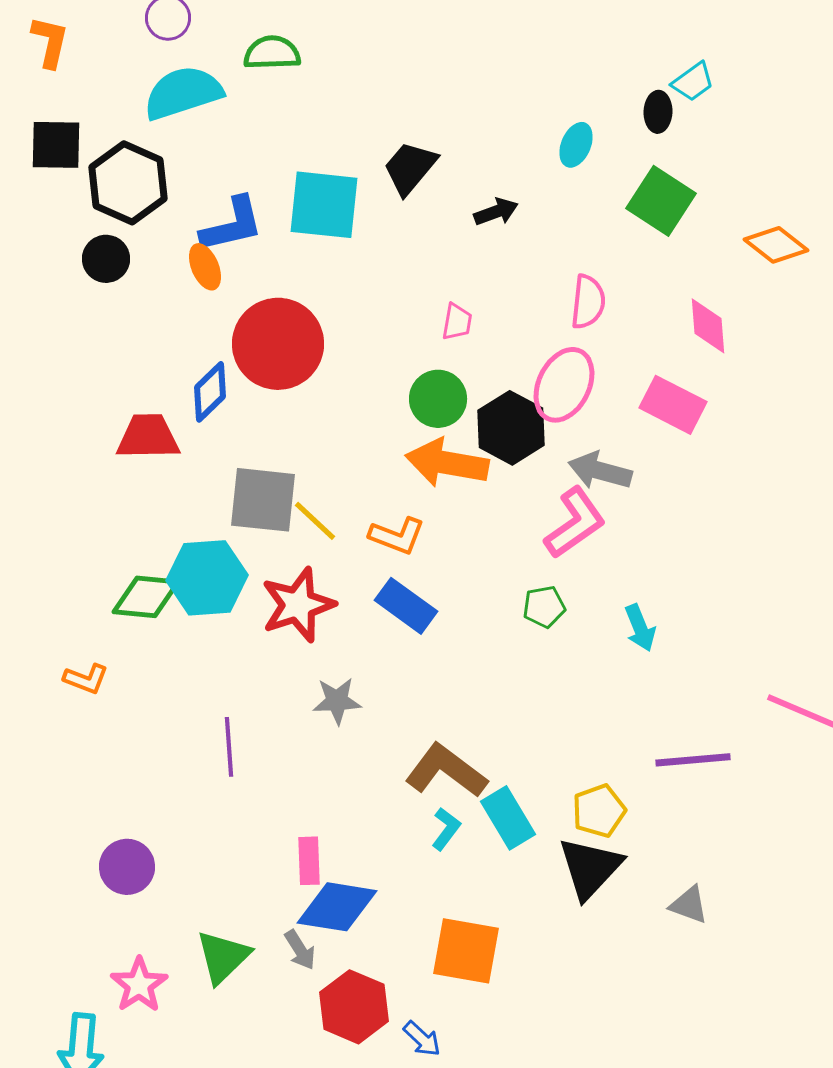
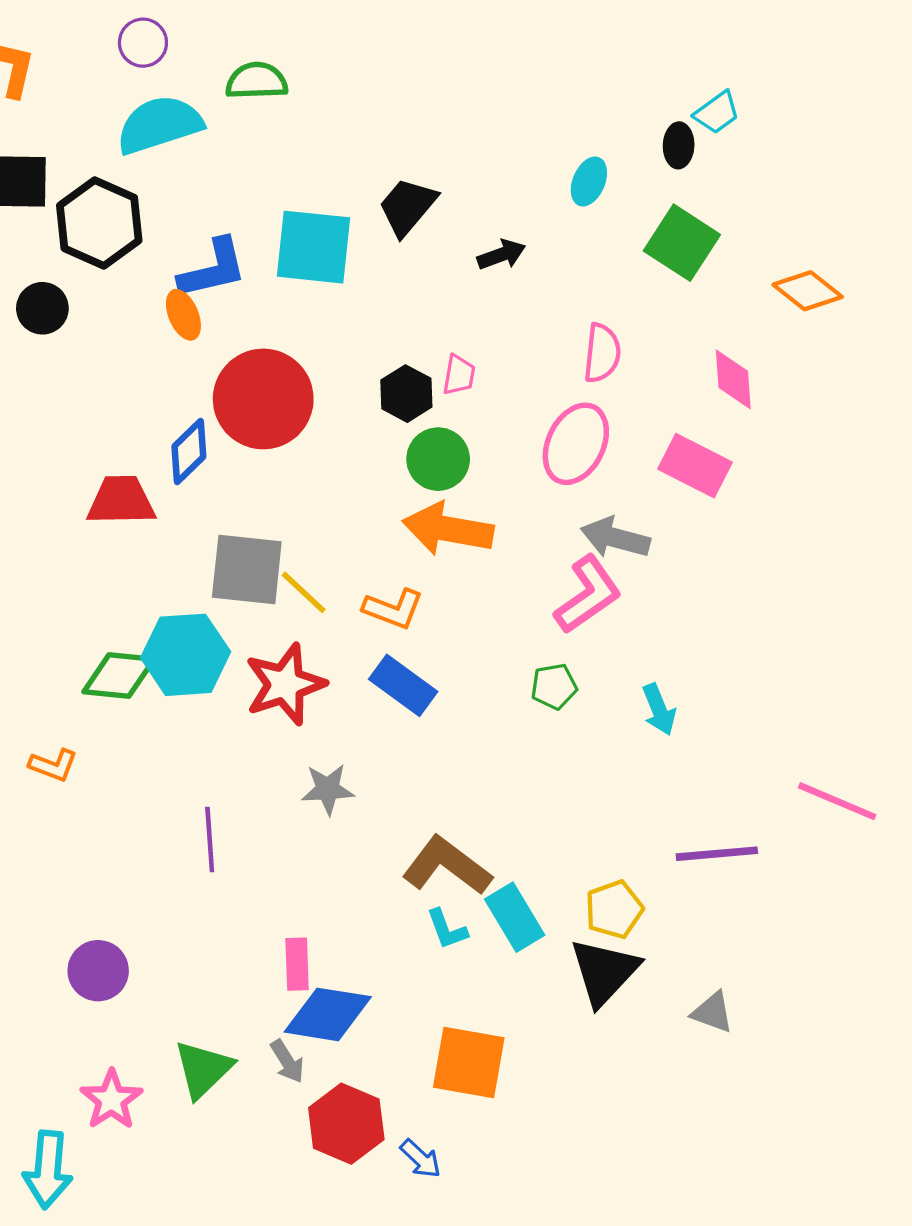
black circle: (106, 259) -> (42, 308), moved
black hexagon: (511, 428) -> (406, 394), moved, size x0.7
cyan L-shape: (446, 829) -> (447, 929), turned 123

